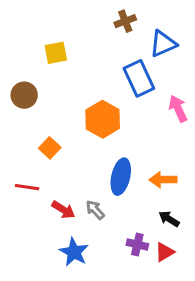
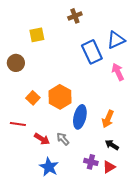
brown cross: (125, 21) -> (75, 16), moved
blue triangle: (163, 44) -> (116, 40), moved
orange hexagon: (103, 119) -> (60, 97), moved
orange arrow: (163, 180) -> (108, 119), turned -66

